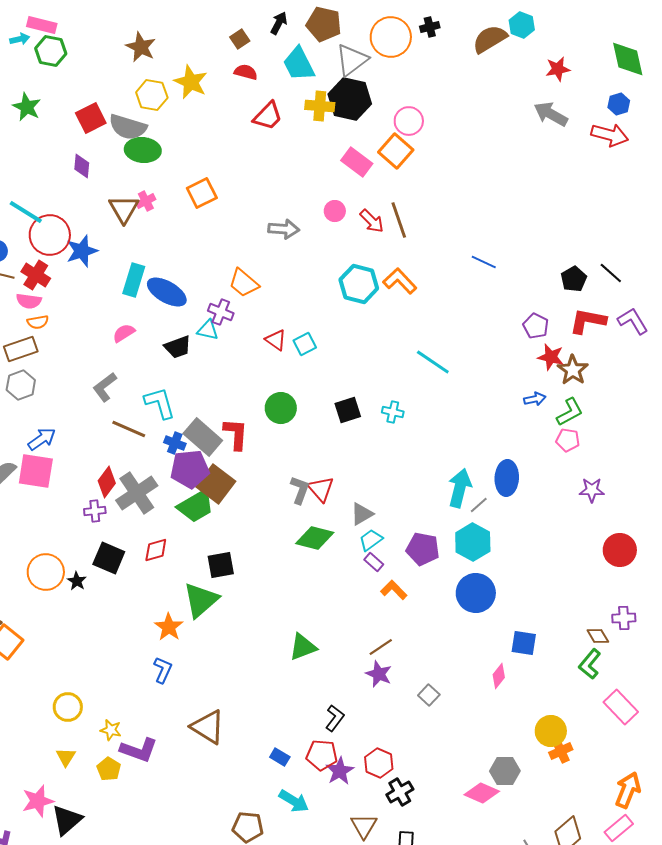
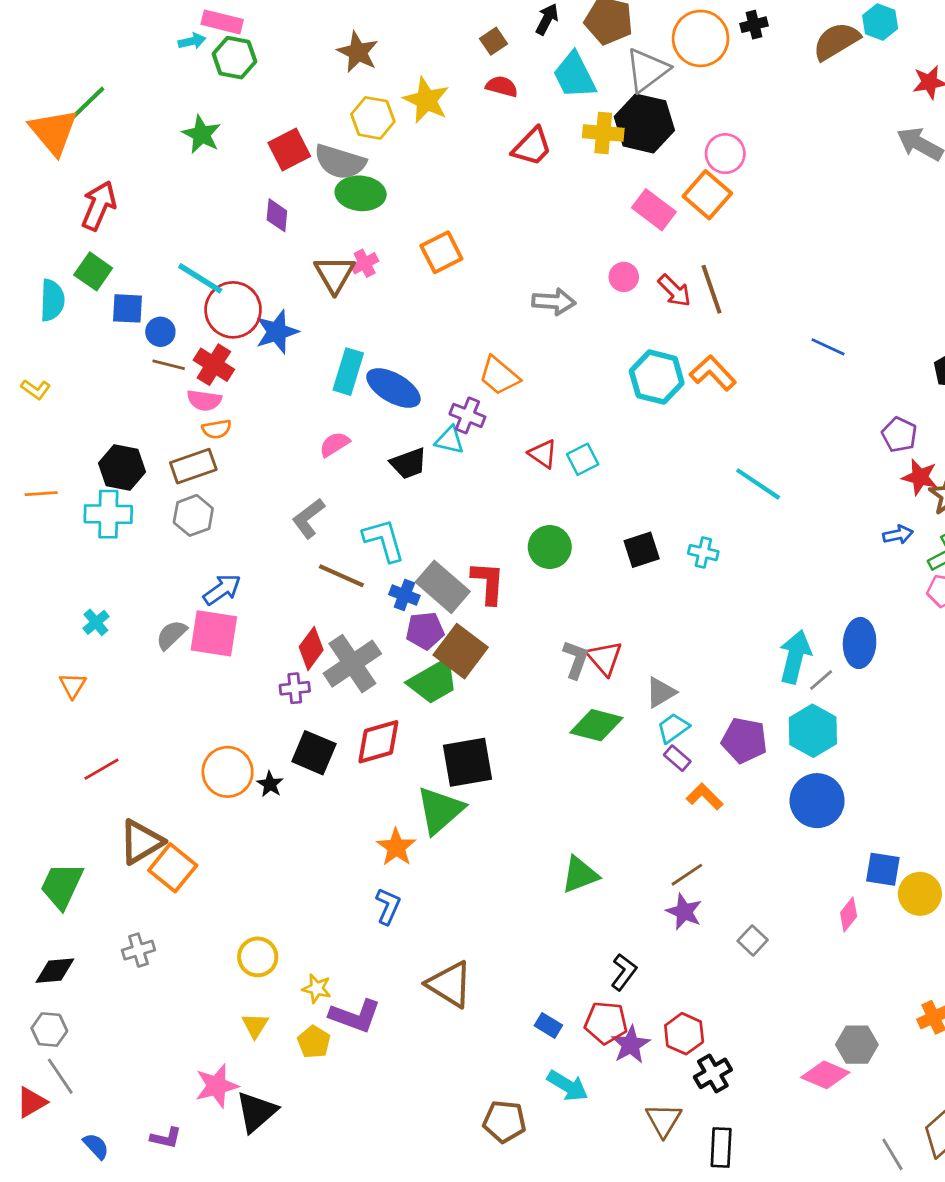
purple pentagon: (190, 469) -> (425, 631), size x0.7
red diamond: (156, 550) -> (378, 742), size x1.4
black square: (221, 565) -> (467, 762), size x1.4
yellow circle: (551, 731) -> (920, 894), moved

